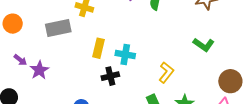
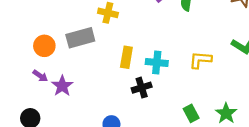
orange circle: (13, 24) -> (44, 46), moved
yellow L-shape: (166, 73) -> (200, 60), moved, turned -120

